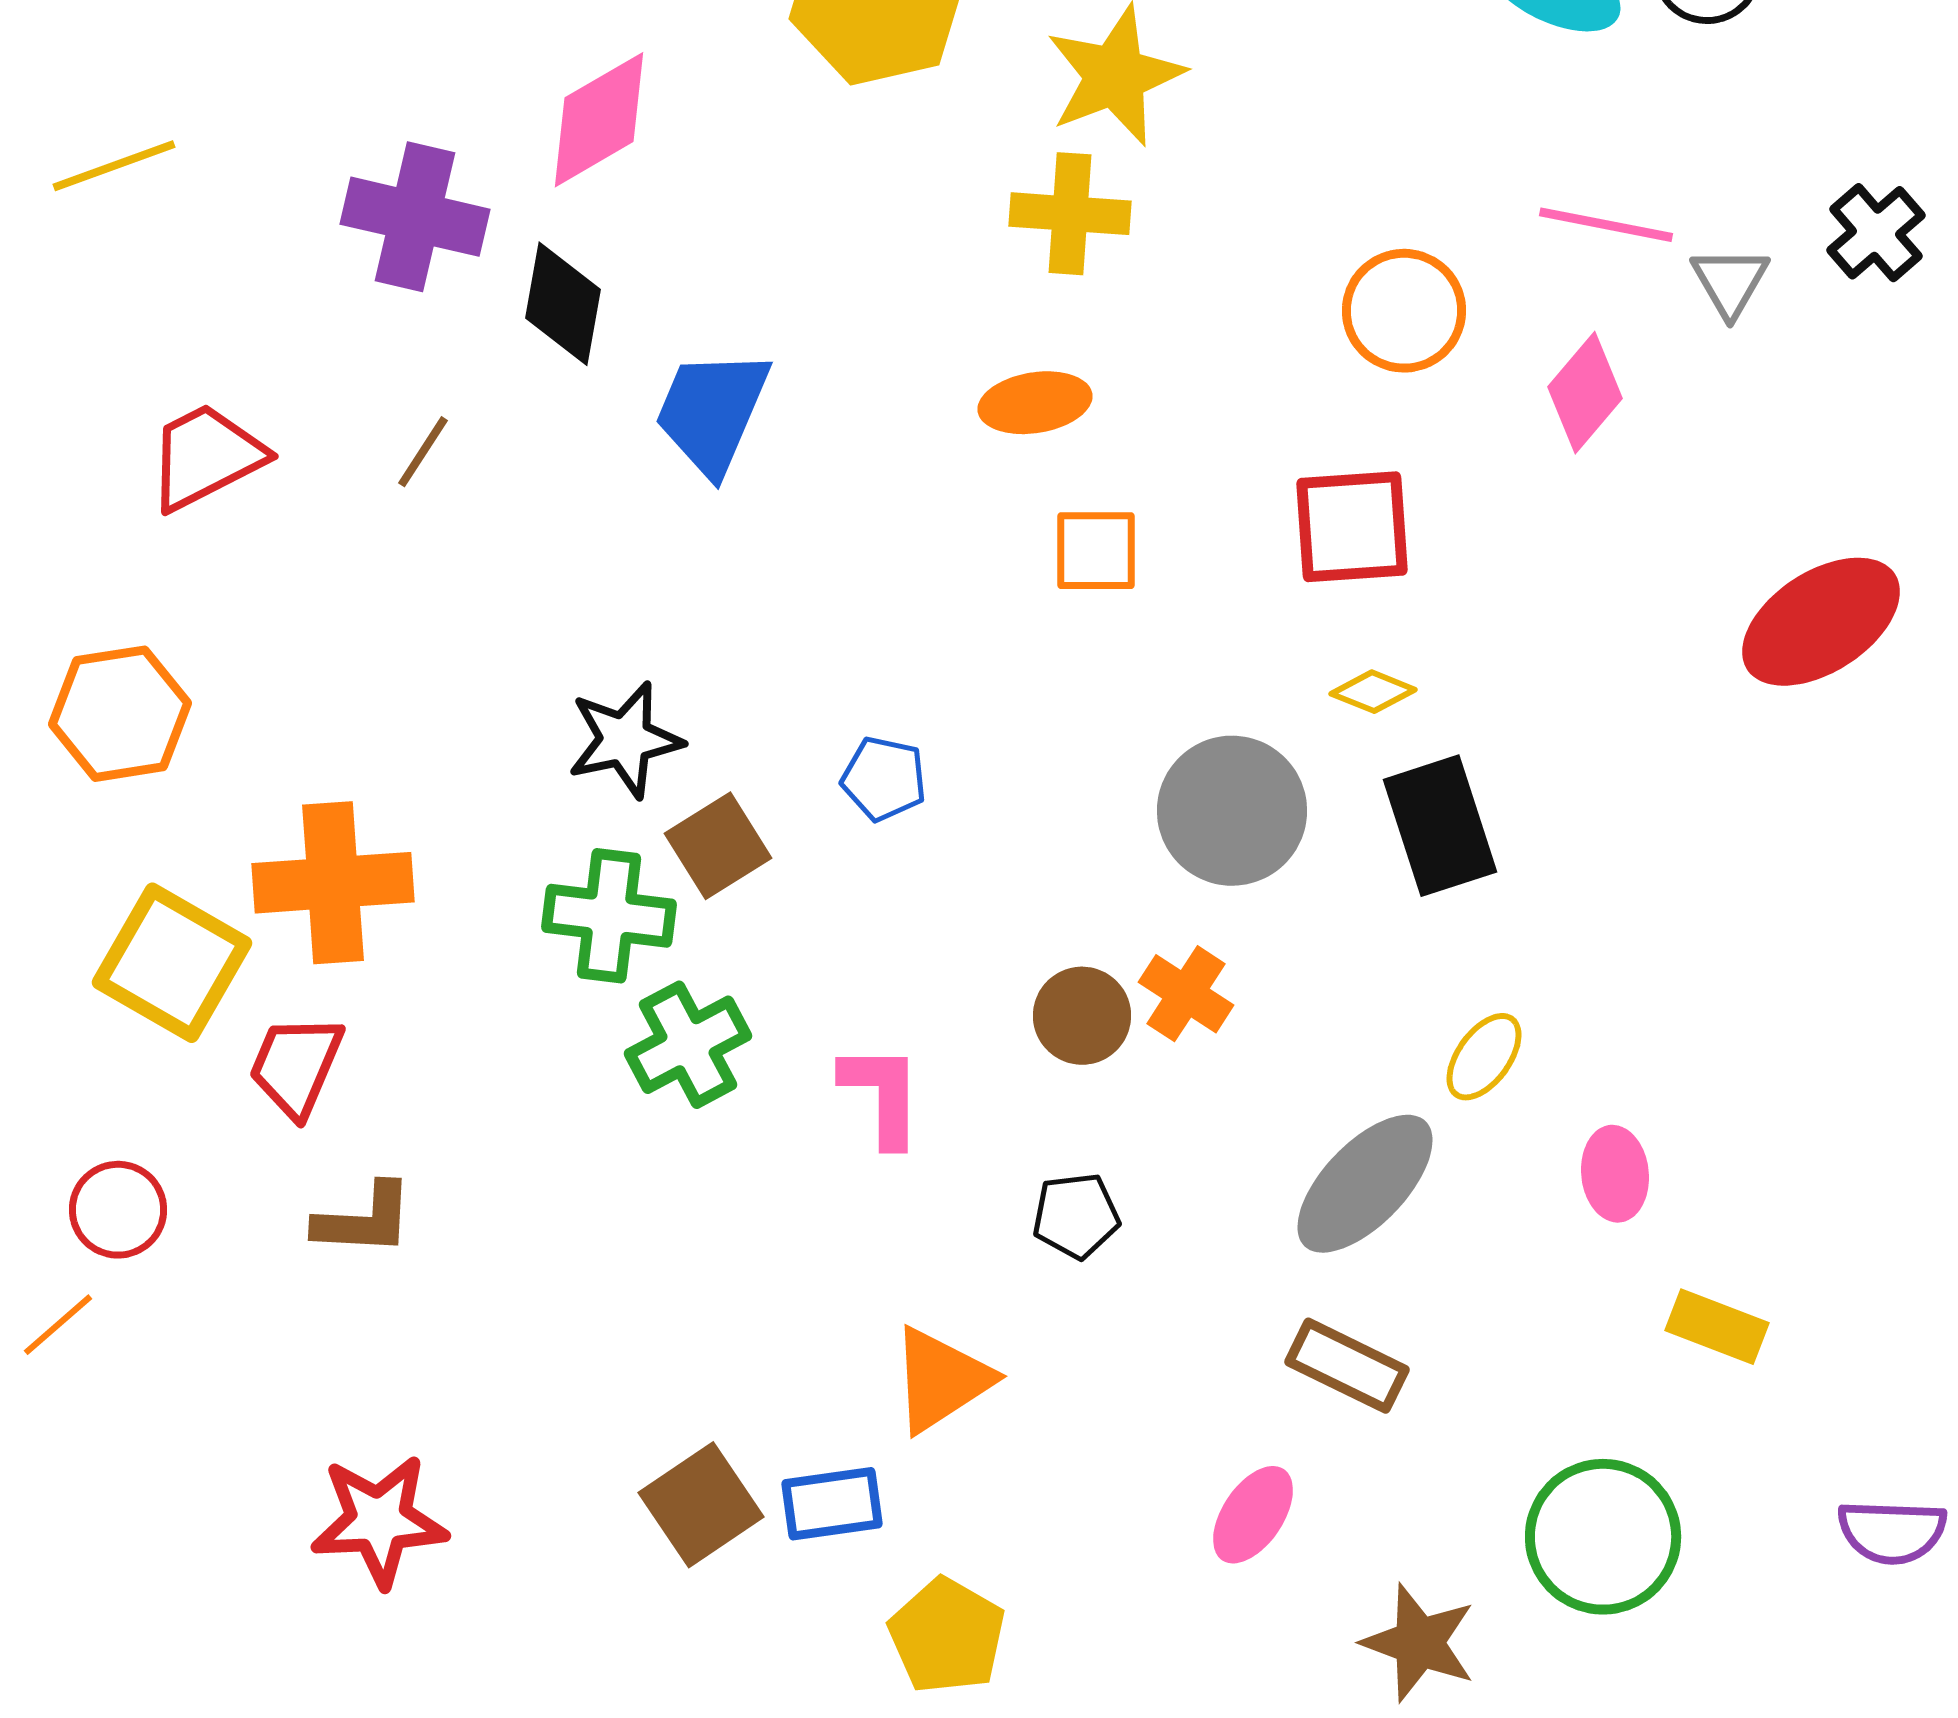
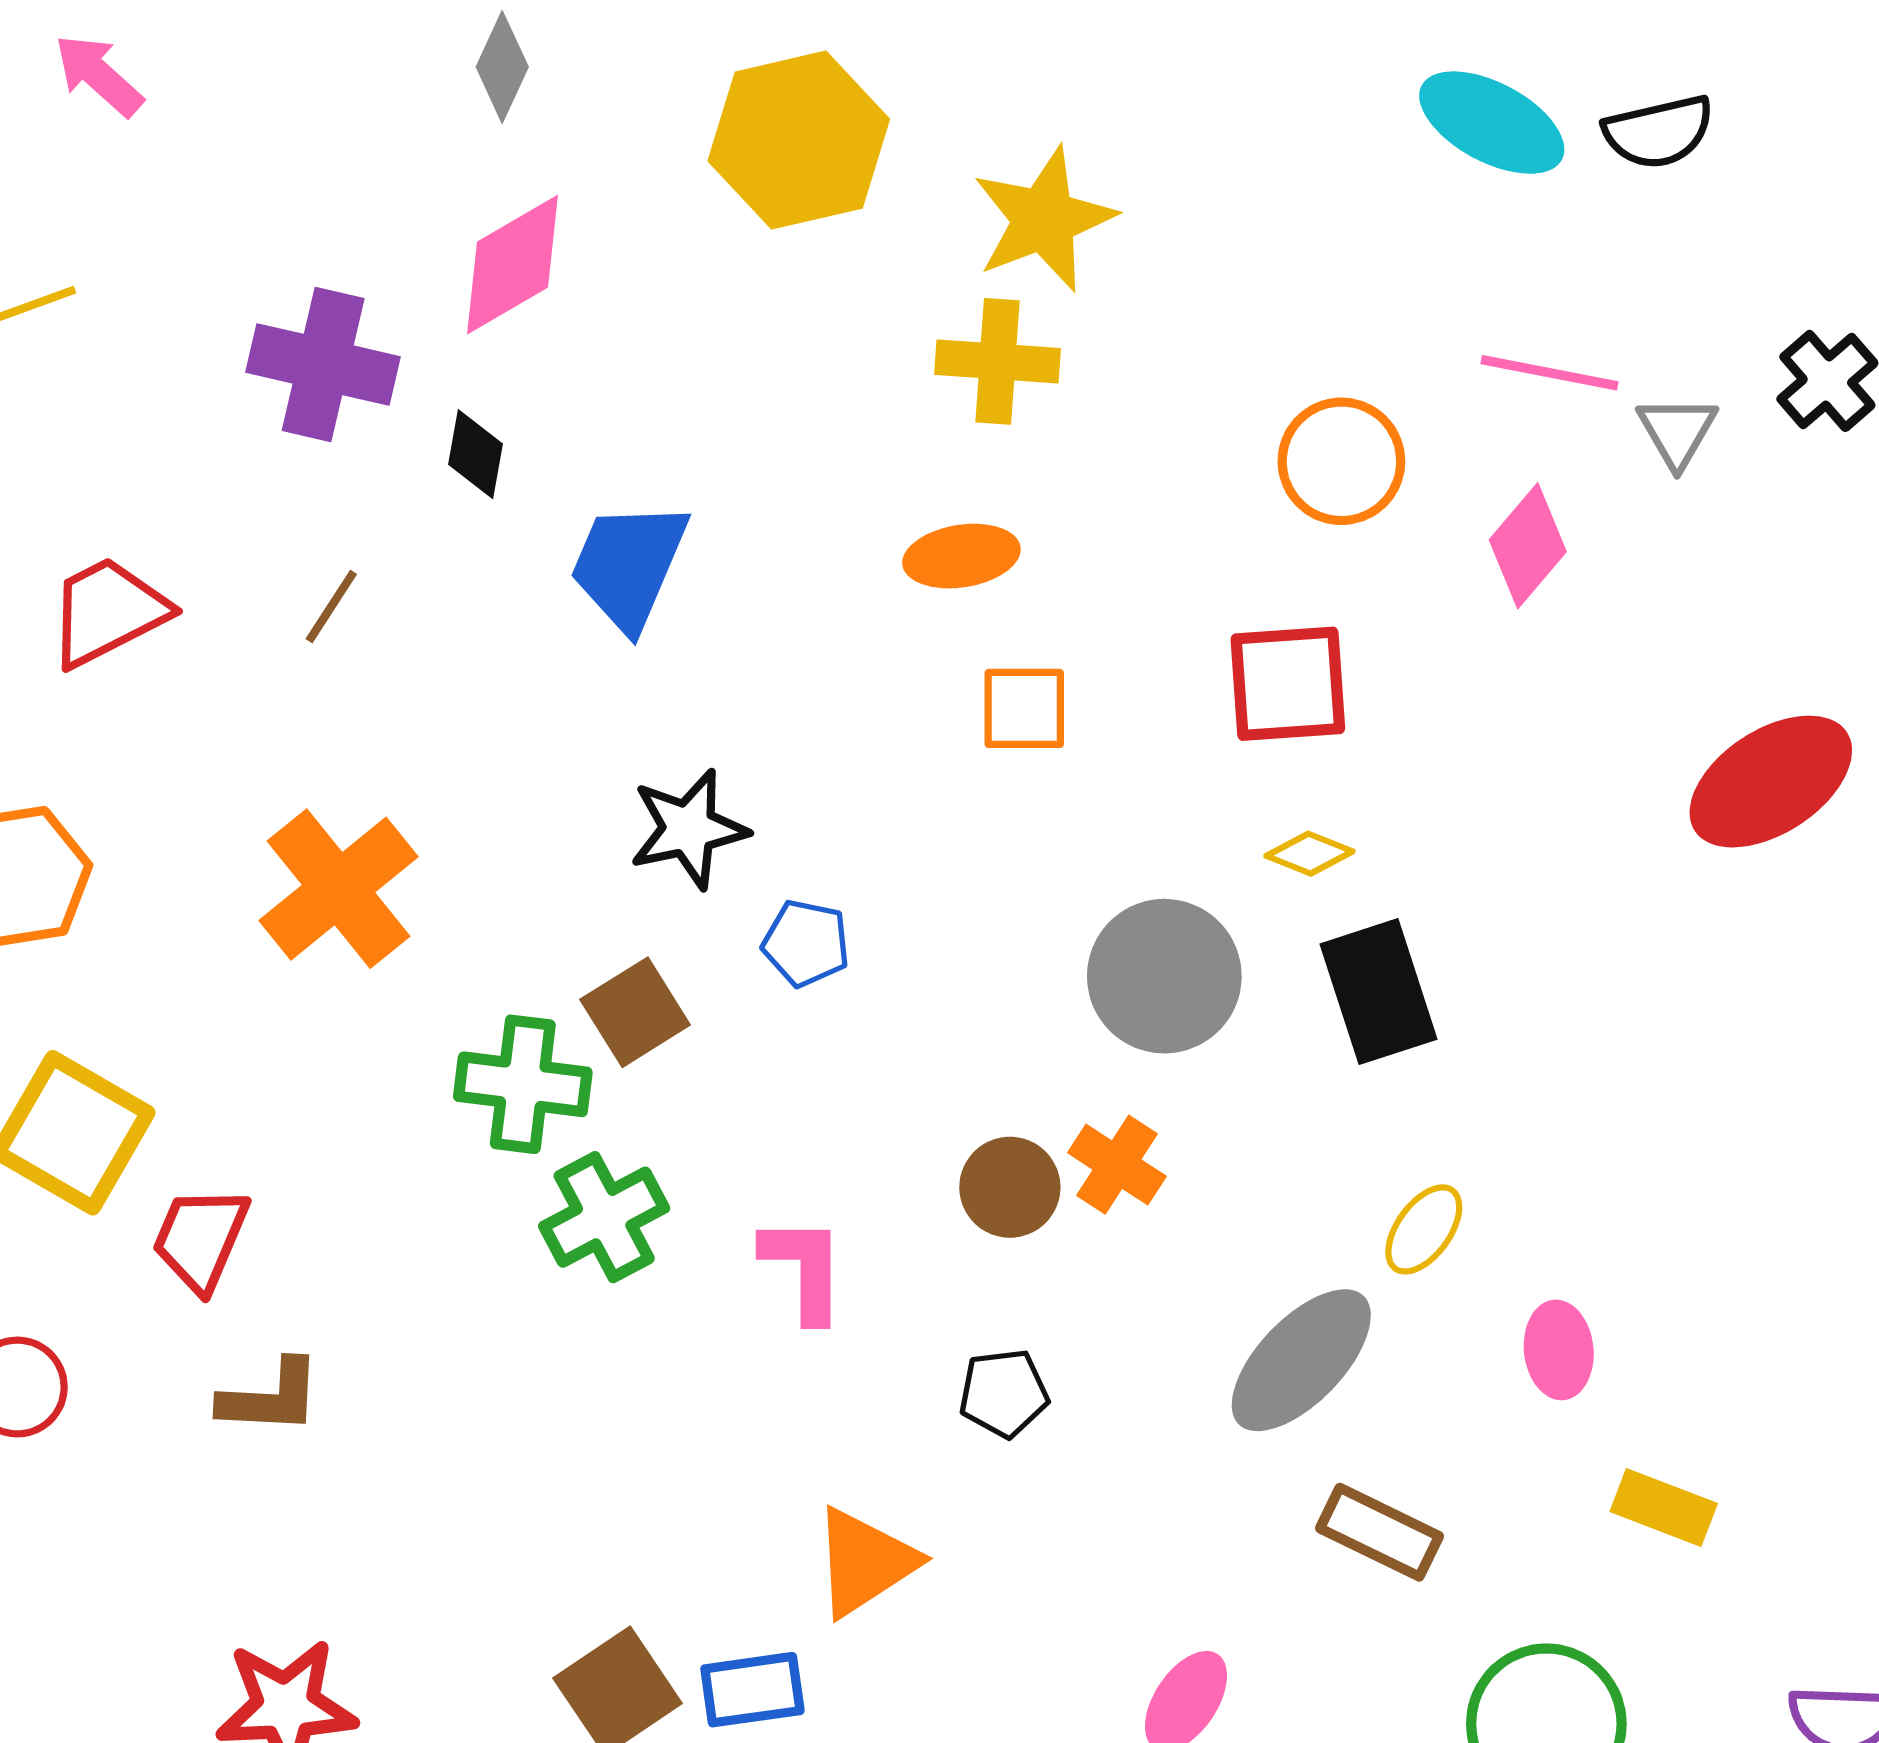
black diamond: (563, 304) -> (475, 454), size x0.7
black star: (625, 740) -> (689, 829), moved
orange cross: (333, 883) -> (338, 889), moved, turned -35
brown rectangle: (1347, 1366) -> (1380, 1532), moved

